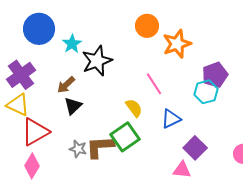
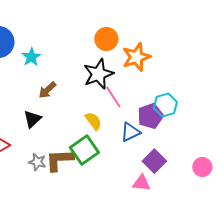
black star: (97, 61) -> (98, 74), moved
purple pentagon: (215, 75) -> (150, 116), moved
brown arrow: (66, 85) -> (47, 90), moved

